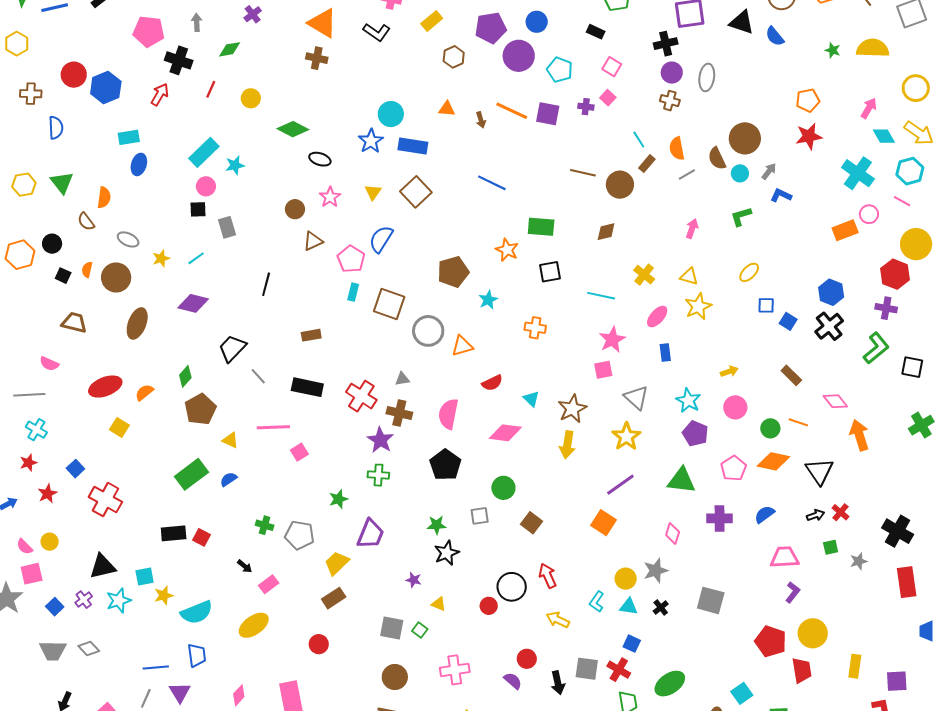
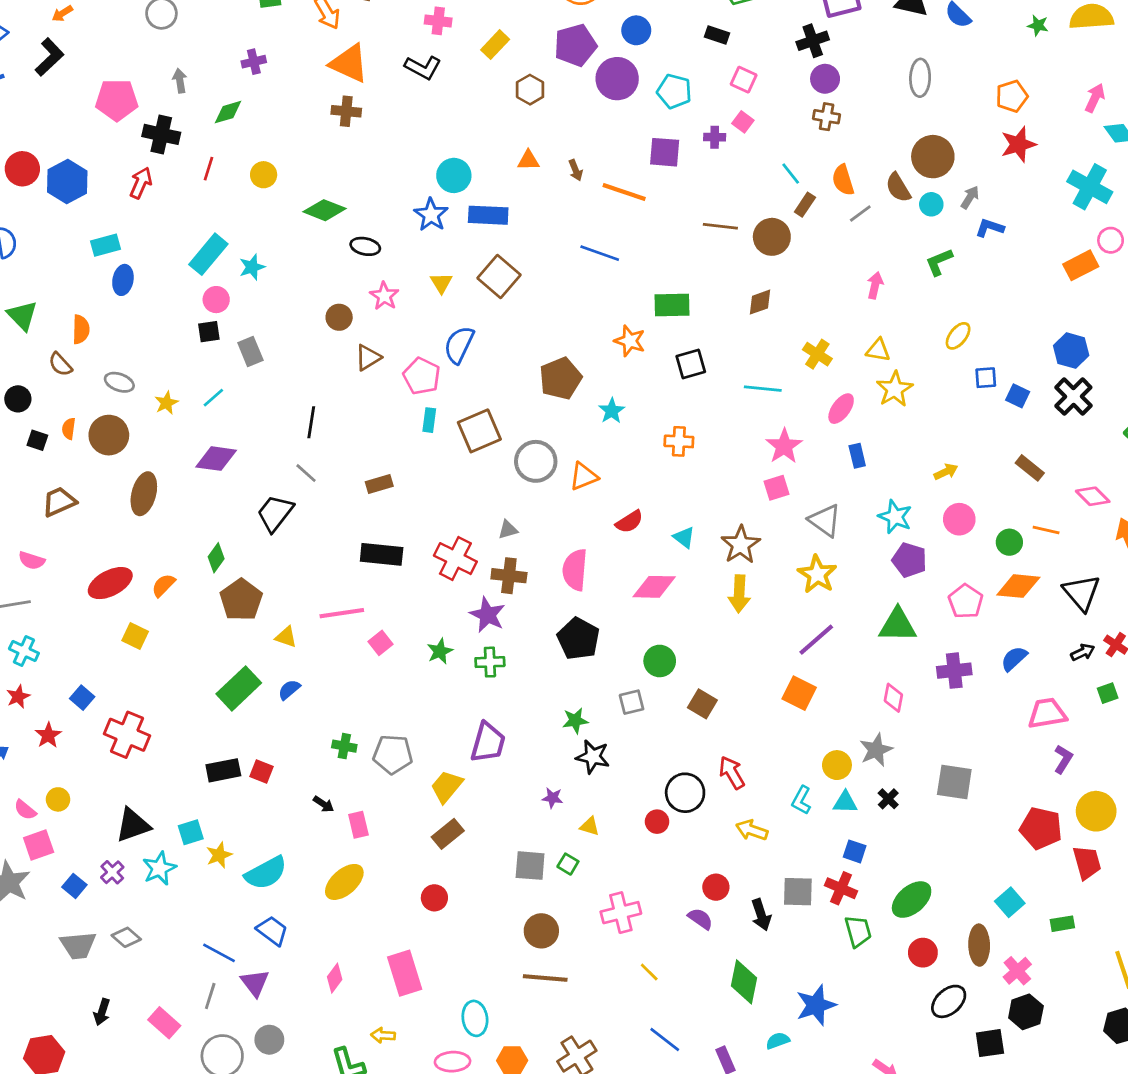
purple cross: (253, 14) -> (254, 62), turned 30
gray ellipse: (707, 77) -> (920, 78), moved
orange line: (512, 111) -> (624, 192), moved
brown square: (389, 304) -> (479, 431), turned -36
brown trapezoid: (74, 323) -> (59, 502), turned -32
gray line: (258, 376) -> (306, 473), moved
green star: (338, 499) -> (440, 651), moved
black star: (447, 553) -> (593, 757), turned -30
pink rectangle: (269, 584) -> (358, 825), turned -60
blue trapezoid: (197, 655) -> (272, 931), turned -40
blue line: (156, 667) -> (219, 953), turned 40

